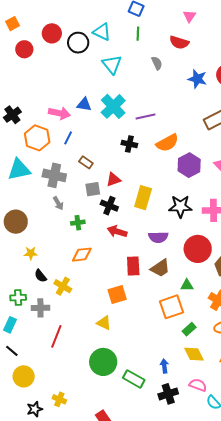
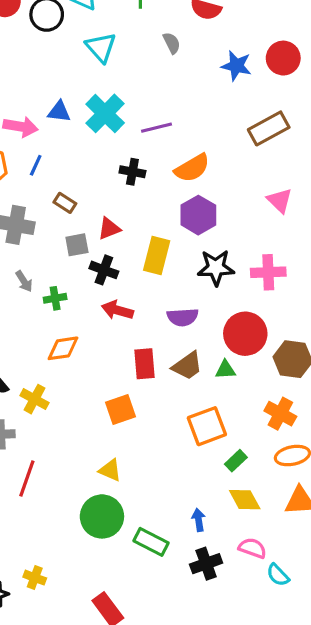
purple hexagon: (189, 165) -> (198, 215), moved
gray arrow: (58, 203) -> (24, 281), moved
green triangle: (187, 285) -> (225, 370), moved
yellow triangle: (104, 323) -> (110, 470), moved

